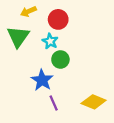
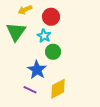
yellow diamond: (94, 102) -> (58, 89), moved, turned -50
purple line: (54, 103) -> (30, 90), moved, turned -40

